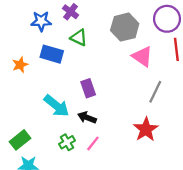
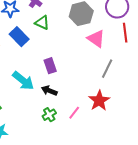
blue rectangle: (52, 54) -> (19, 37), turned 30
green cross: (67, 142) -> (49, 115), moved
pink line: (93, 143) -> (74, 113), moved

